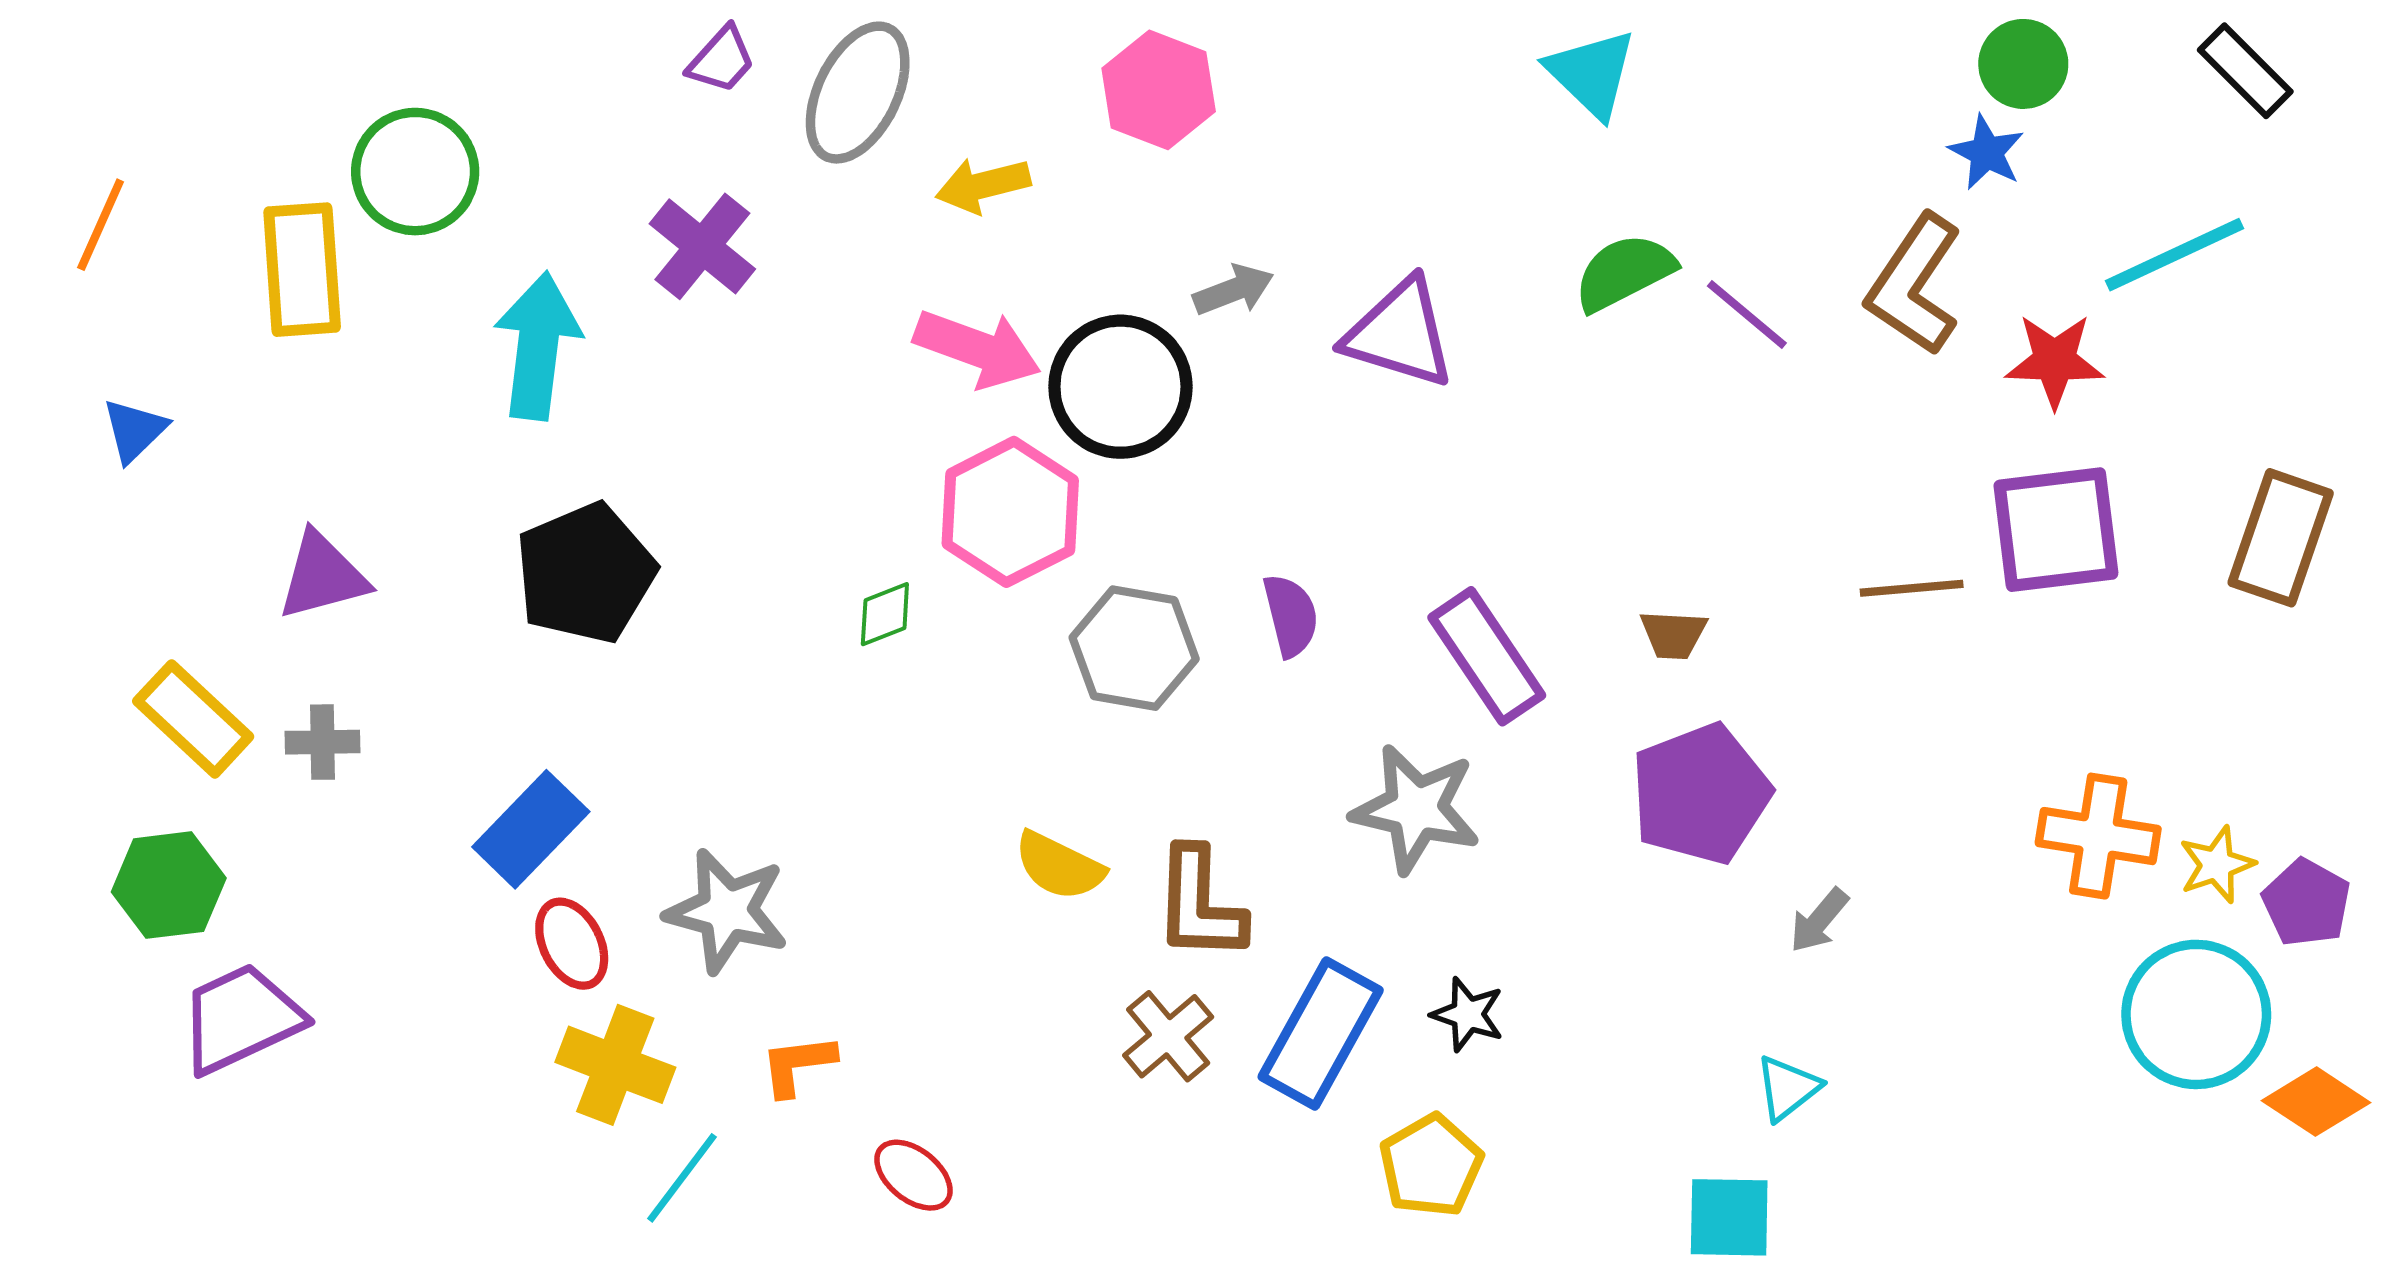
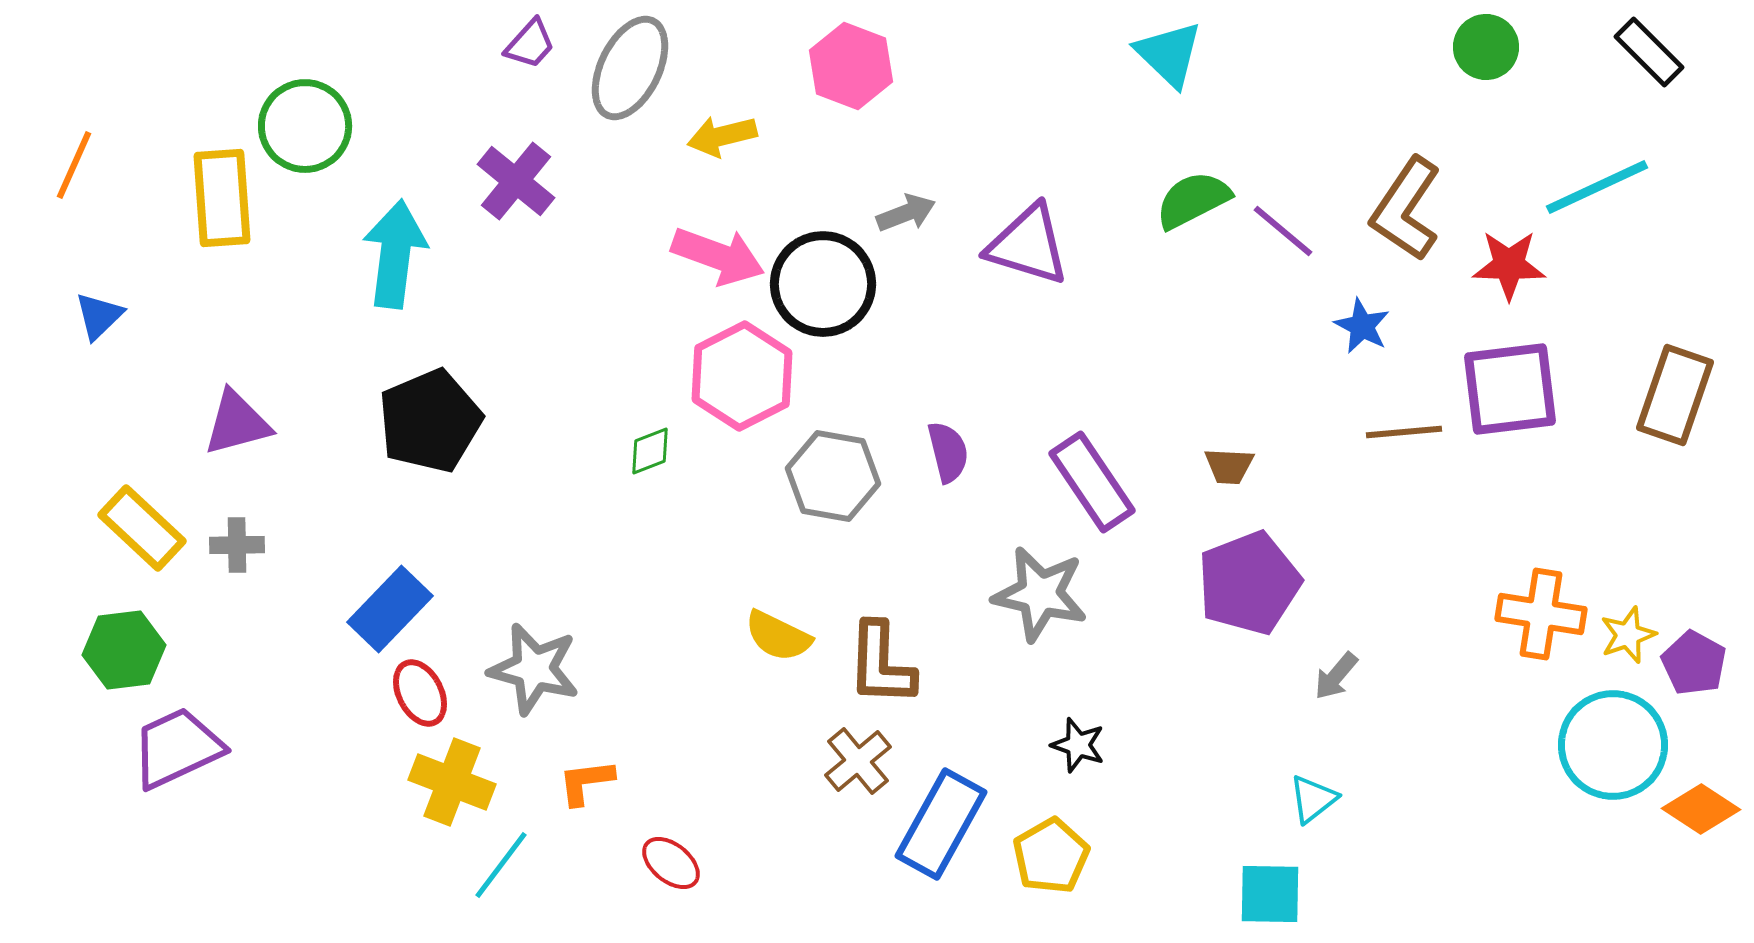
blue star: (1987, 152) -> (1362, 326), moved
blue rectangle: (1321, 1033) -> (941, 824), moved

